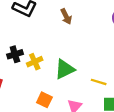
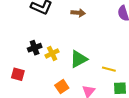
brown arrow: (66, 16) -> (78, 13), turned -56
orange square: (44, 100) -> (62, 87), turned 32

